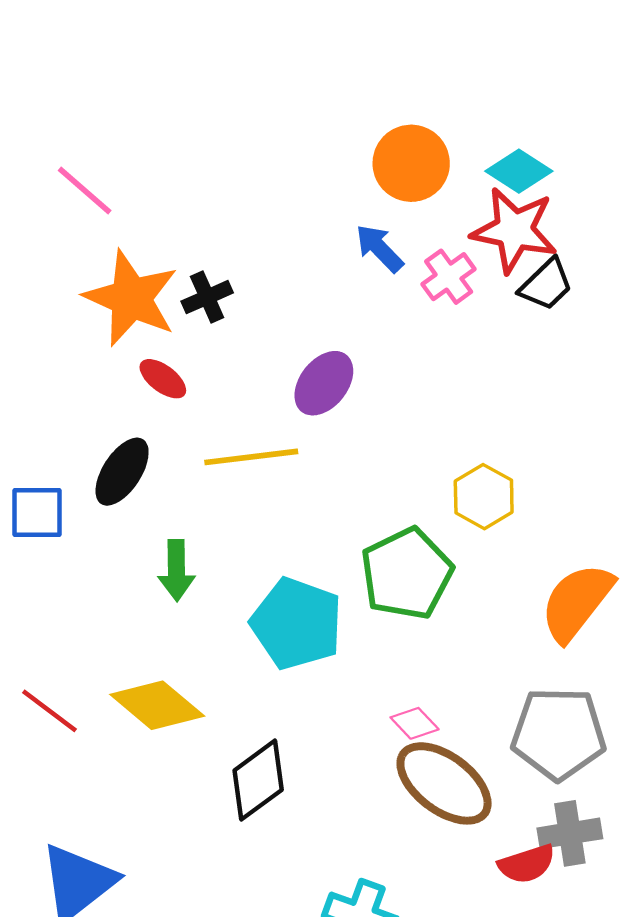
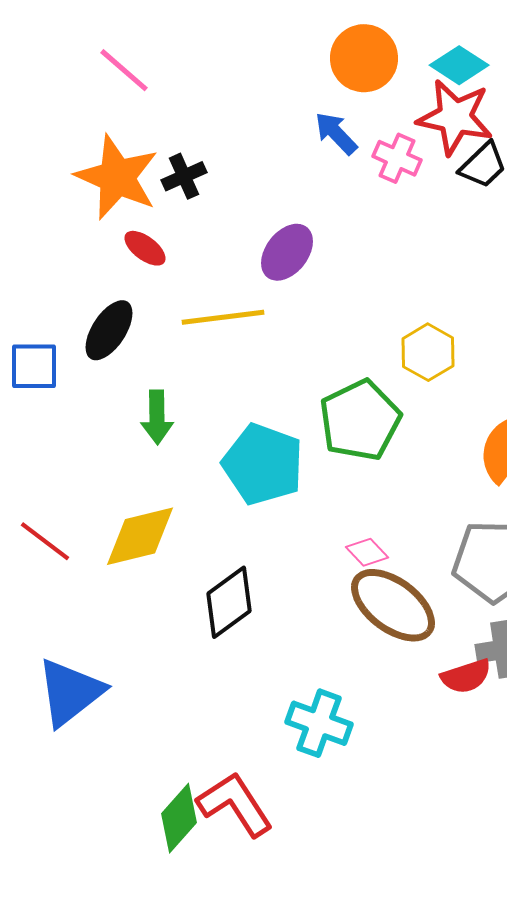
pink line: (85, 190) -> (124, 70), moved
pink cross: (449, 277) -> (397, 158), turned -30
yellow diamond: (157, 705) -> (140, 536), turned -54

